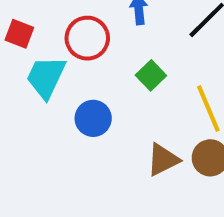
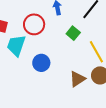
green square: (151, 75) -> (73, 33), moved

